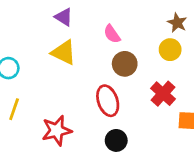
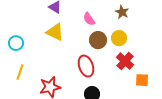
brown star: (177, 23) -> (122, 12), moved
yellow circle: (170, 50) -> (119, 38), moved

